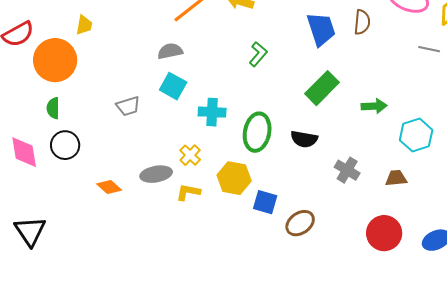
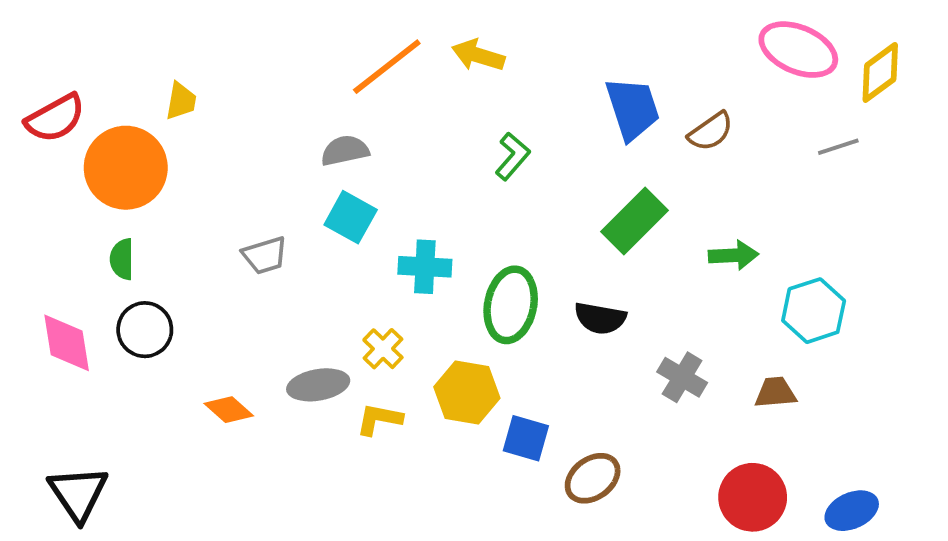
brown semicircle: (362, 22) -> (711, 131), moved, turned 50
gray line: (429, 49) -> (838, 147), turned -30

